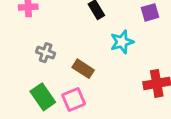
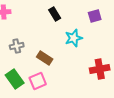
gray cross: (46, 53) -> (17, 46), turned -32

